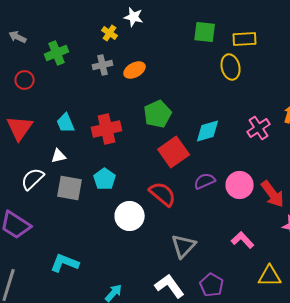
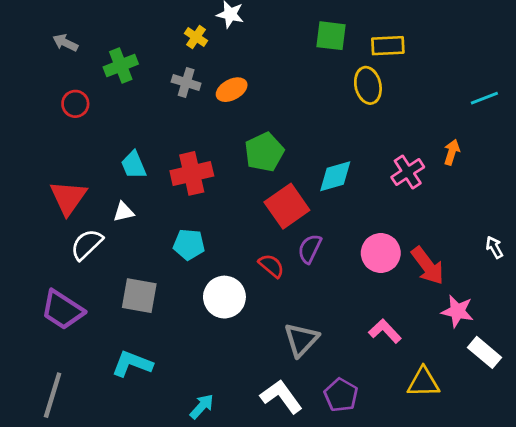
gray cross: (103, 65) -> (186, 83), turned 30
red triangle: (20, 128) -> (68, 198), moved
cyan pentagon: (105, 179) -> (189, 244), turned -30
purple semicircle: (205, 181) -> (310, 249), moved, turned -40
gray square: (70, 188) -> (139, 296), moved
red semicircle: (163, 194) -> (271, 266), size x0.7

